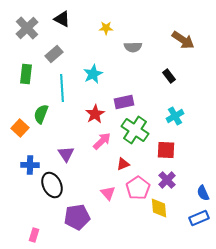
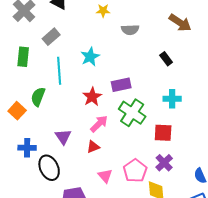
cyan cross: (175, 116) -> (172, 99), turned 30
red triangle: (123, 164) -> (93, 147), moved

